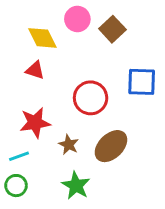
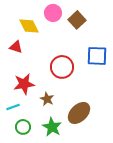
red triangle: (35, 70) -> (16, 47), moved
brown ellipse: (111, 146) -> (79, 113), moved
green circle: (16, 186) -> (23, 127), moved

